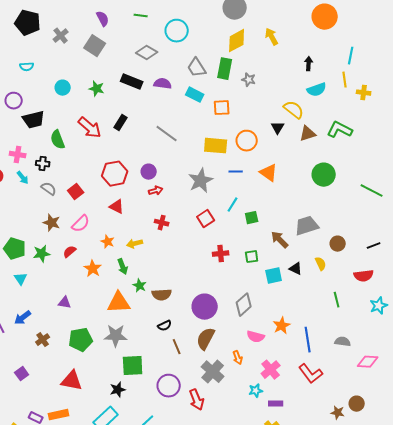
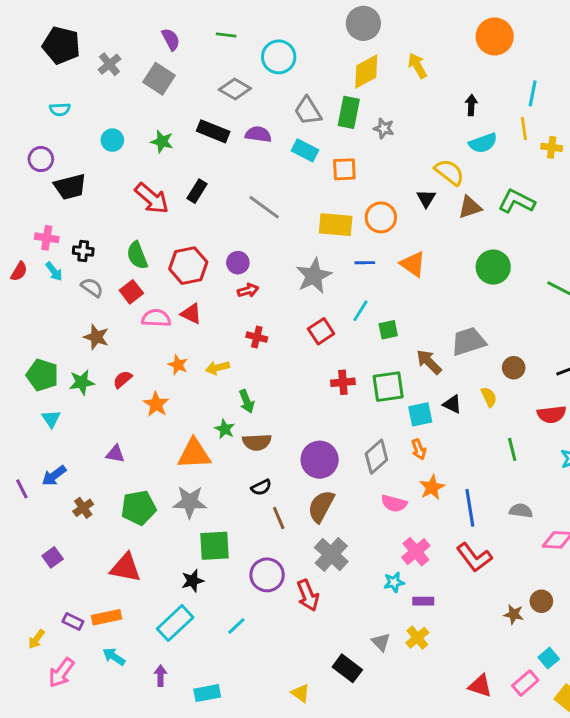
green semicircle: (58, 140) -> (137, 255), moved
pink semicircle: (81, 224) -> (156, 318), moved, turned -132
green square: (252, 257) -> (388, 387), size x1.6
green arrow: (123, 267) -> (247, 401), moved
orange arrow: (238, 358) -> (419, 449), moved

